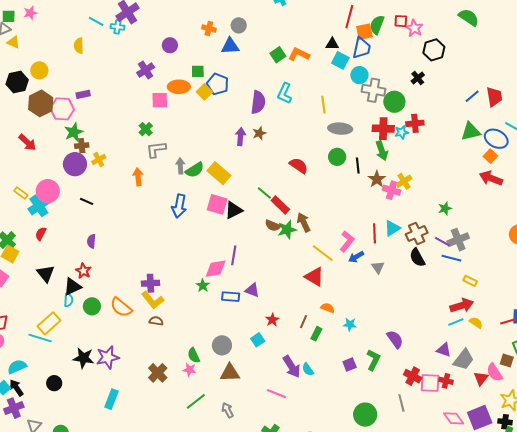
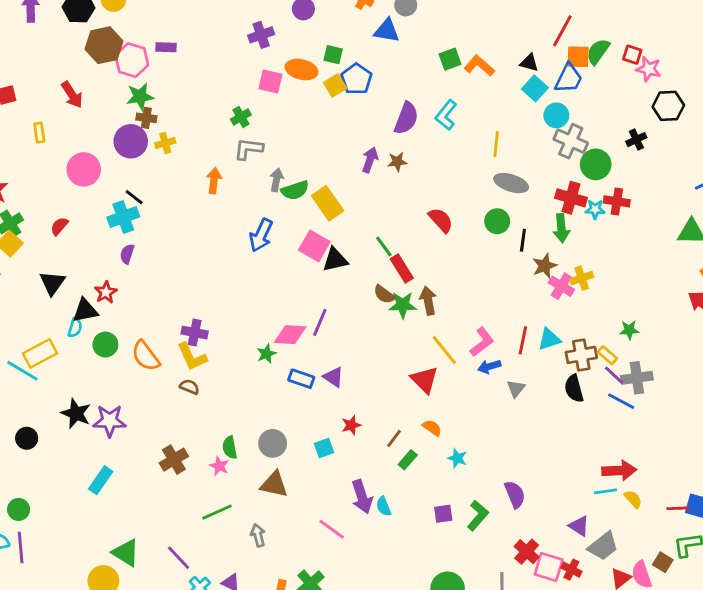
pink star: (414, 28) -> (649, 69), turned -30
yellow rectangle: (21, 193) -> (39, 133), moved, turned 32
cyan cross: (39, 206) -> (123, 217), moved
yellow rectangle: (470, 281) -> (607, 355), moved

